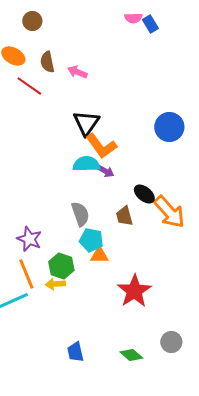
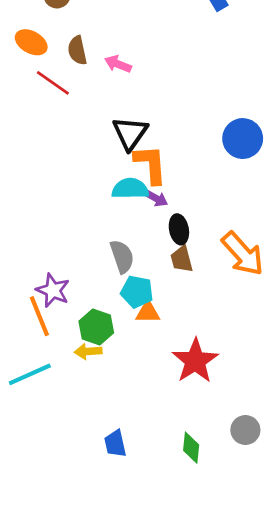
orange L-shape: (101, 146) -> (150, 164), turned -148
black ellipse: (144, 194) -> (179, 229), moved, turned 40
orange line: (26, 274) -> (39, 316), moved
green diamond: (131, 355) -> (191, 448), turned 55

